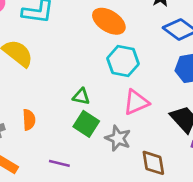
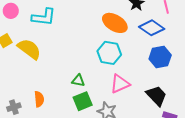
orange ellipse: (109, 21) -> (115, 23), moved
green square: (86, 124) -> (83, 101), turned 36

